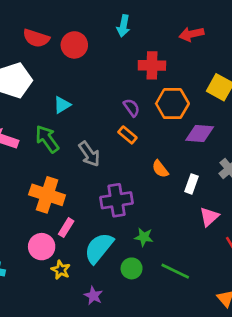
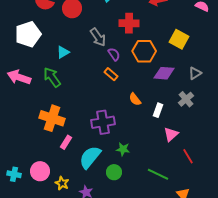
gray arrow: (89, 154) -> (98, 37), moved
pink circle: (42, 247) -> (40, 171), moved
yellow star: (61, 270) -> (62, 183), moved
green line: (175, 271) -> (158, 174), moved

